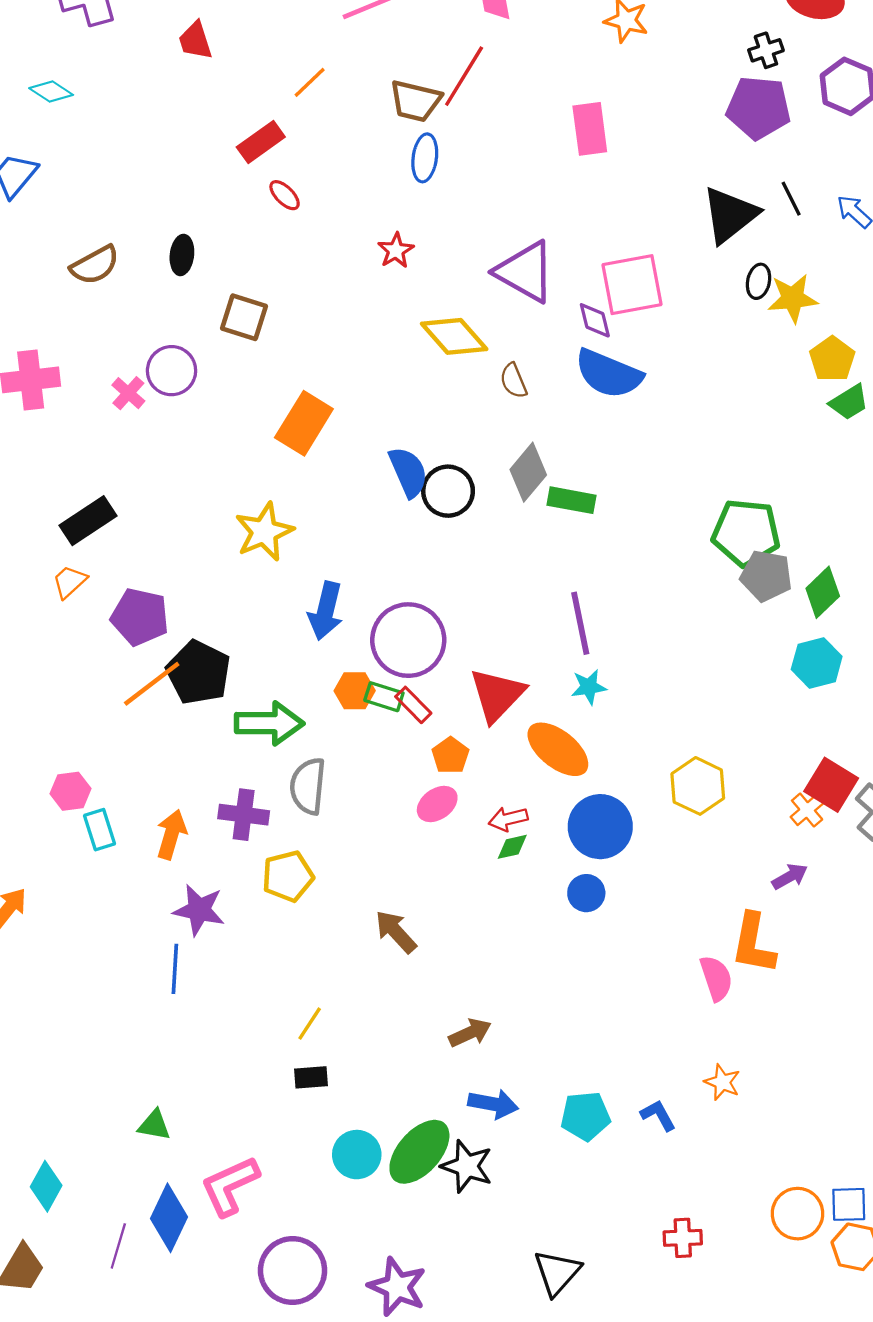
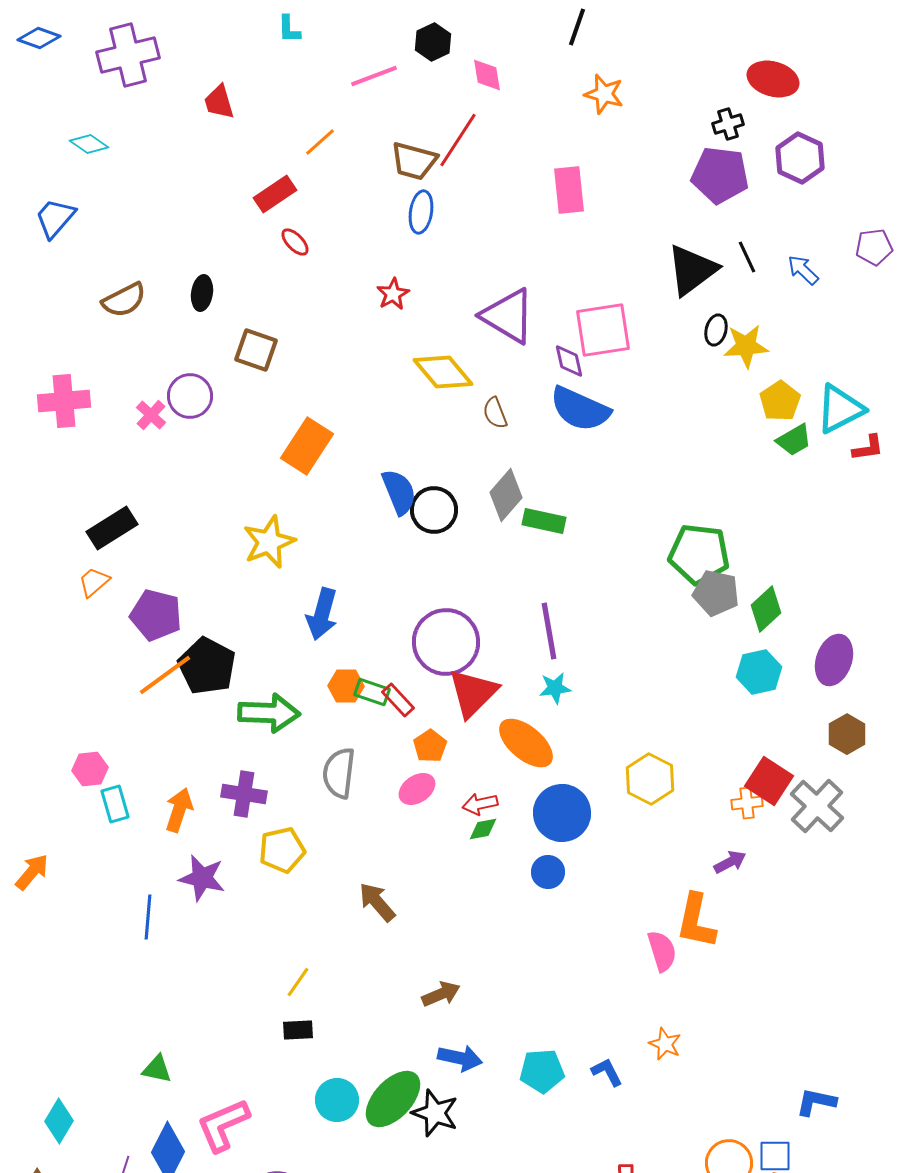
purple circle: (408, 640) -> (446, 642), moved
gray semicircle: (308, 786) -> (339, 773), moved
orange cross: (807, 810) -> (747, 803), turned 32
blue line: (175, 969) -> (148, 917), moved

